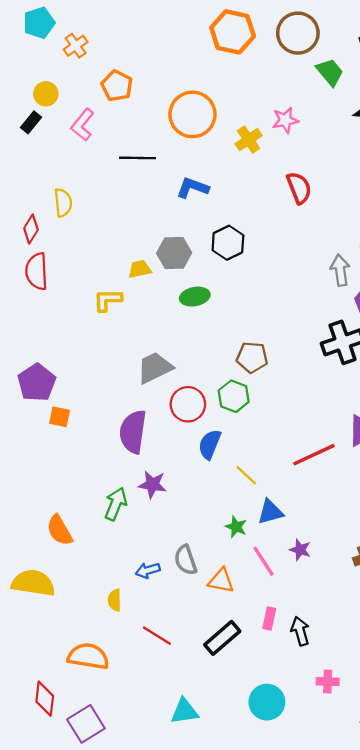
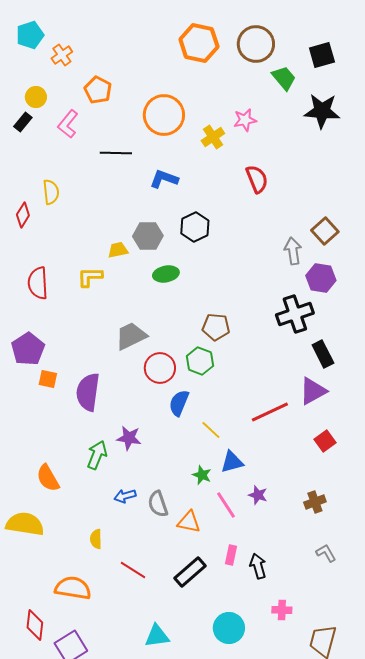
red semicircle: (37, 271) -> (38, 283), moved
purple semicircle: (133, 432) -> (88, 392), moved
blue arrow: (148, 570) -> (125, 496), moved

